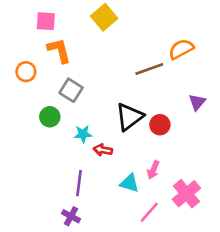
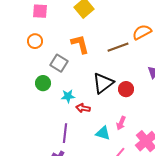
orange L-shape: (59, 50) -> (80, 44), moved
orange circle: (26, 72) -> (35, 41), moved

